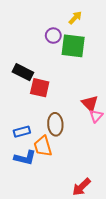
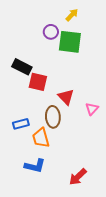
red triangle: (90, 103) -> (66, 97), moved
blue L-shape: (25, 158) -> (35, 166), moved

